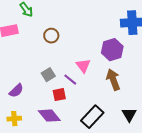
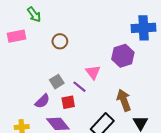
brown arrow: (113, 80) -> (124, 100), moved
purple semicircle: (16, 91) -> (42, 101), moved

